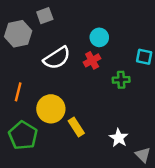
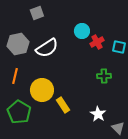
gray hexagon: (18, 34) -> (18, 44), moved
red cross: (92, 60) -> (97, 42), moved
green cross: (121, 80) -> (104, 76), moved

